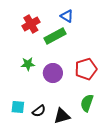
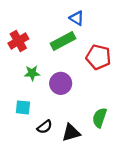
red cross: (31, 24) -> (18, 41), moved
red pentagon: (86, 69) -> (98, 57), moved, turned 30
cyan square: (18, 107) -> (23, 107), moved

